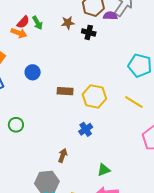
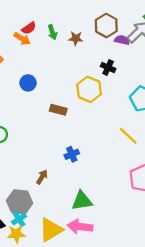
green arrow: (37, 23) -> (52, 32), moved
black cross: (89, 32) -> (108, 67), moved
yellow hexagon: (94, 96) -> (89, 89), moved
green triangle: (104, 170) -> (82, 201), size x1.5

